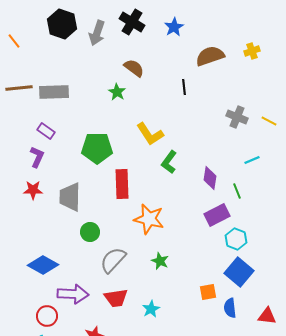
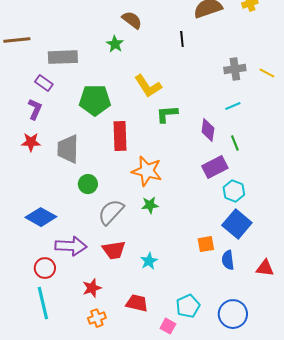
gray rectangle: (54, 92) -> (63, 57), moved
gray cross: (237, 117) -> (235, 69), turned -30
cyan line: (252, 160) -> (233, 106), moved
green L-shape: (169, 162) -> (167, 114), turned 50
green star: (160, 261) -> (150, 205), moved, turned -30

